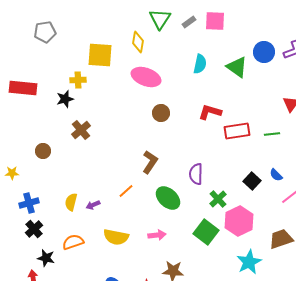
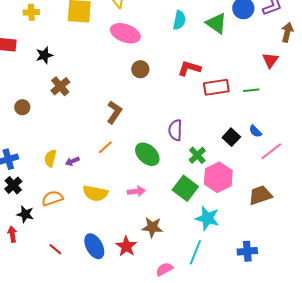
yellow cross: (78, 80) -> (31, 12), moved
brown L-shape: (150, 162) -> (114, 112), moved
cyan star: (249, 262) -> (207, 218), moved, turned -30

